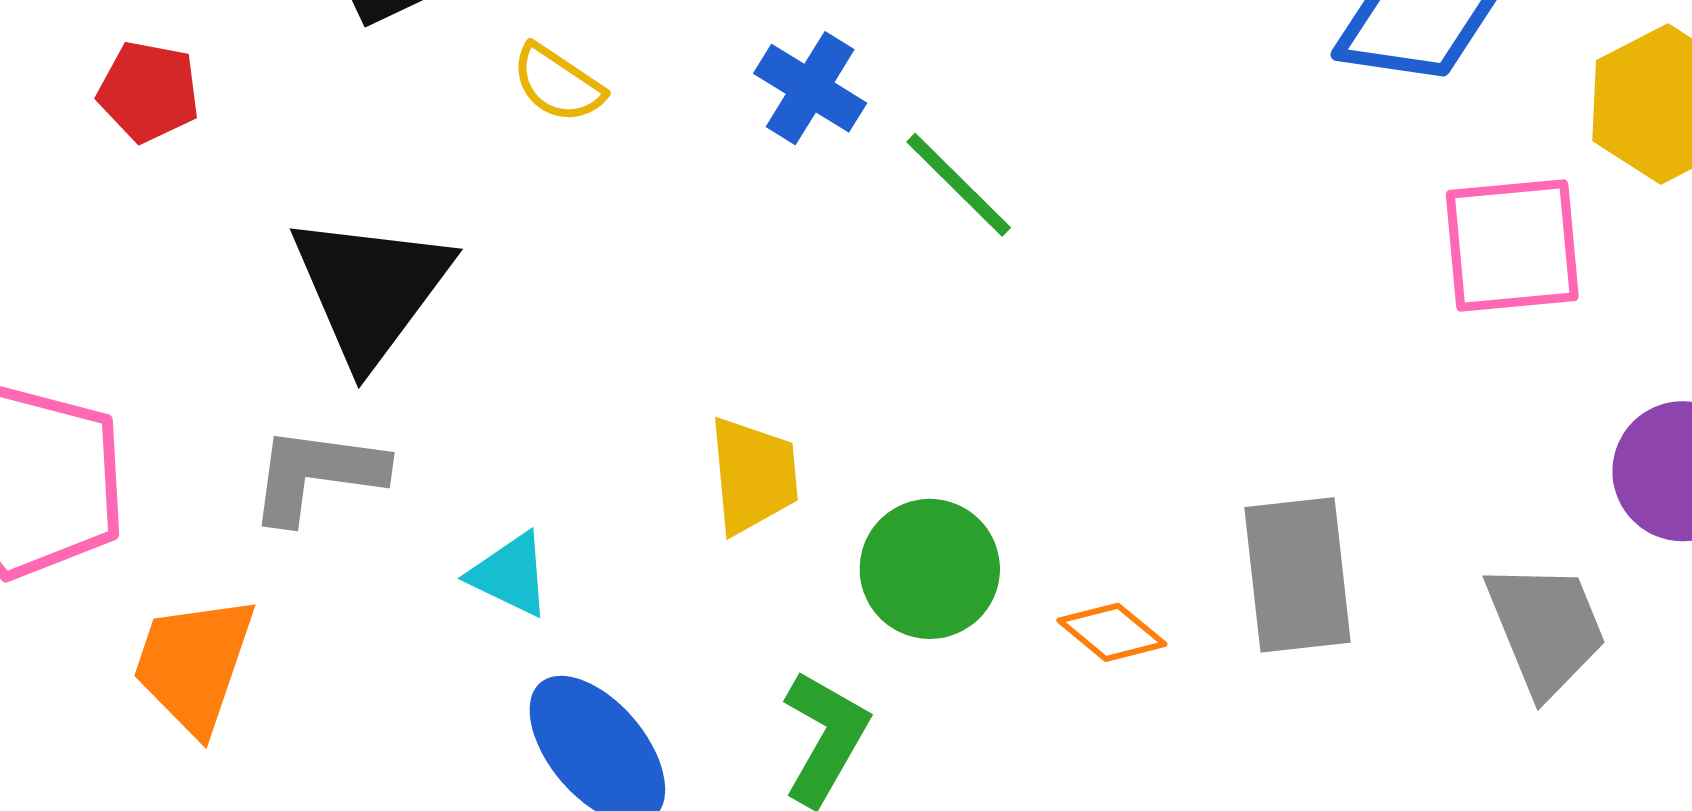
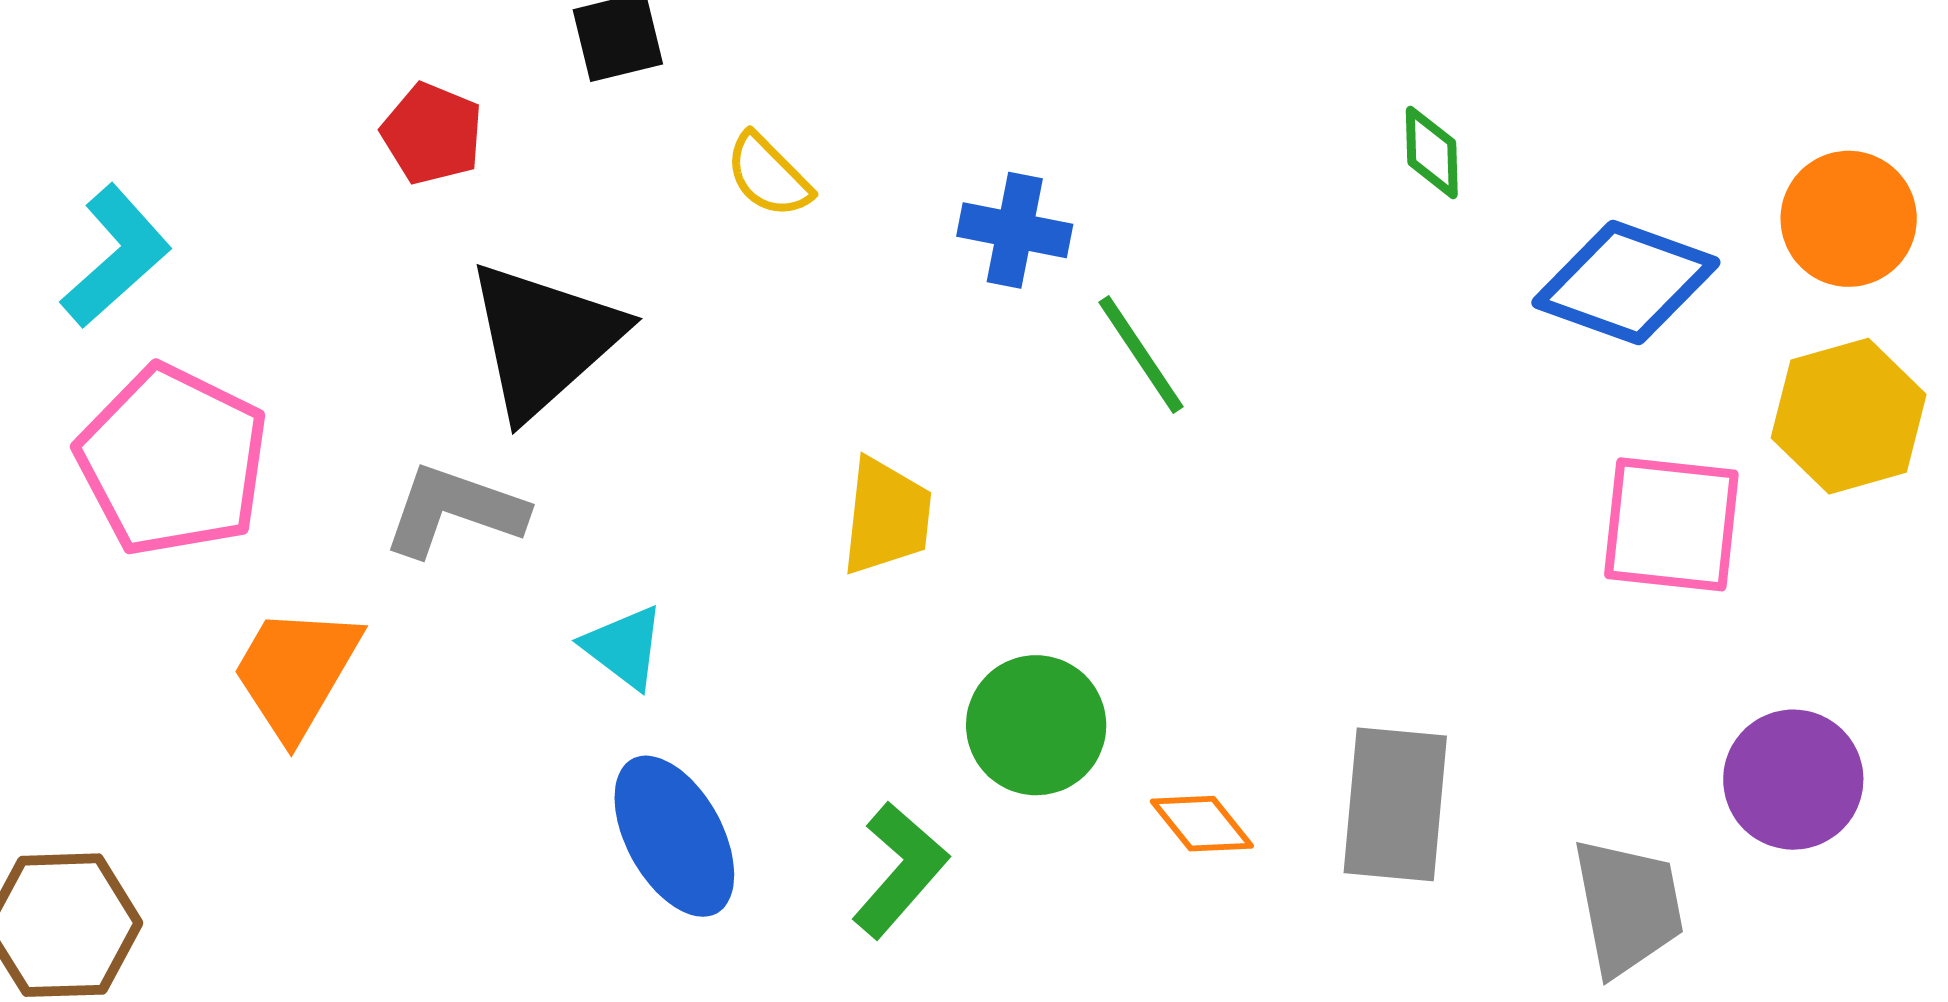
blue cross: (810, 88) -> (1015, 230), turned -32
red pentagon: (149, 92) -> (432, 134), moved
yellow trapezoid: (753, 475) -> (887, 517), moved

